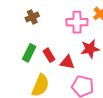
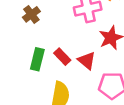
red triangle: (67, 62) -> (87, 60), turned 42

